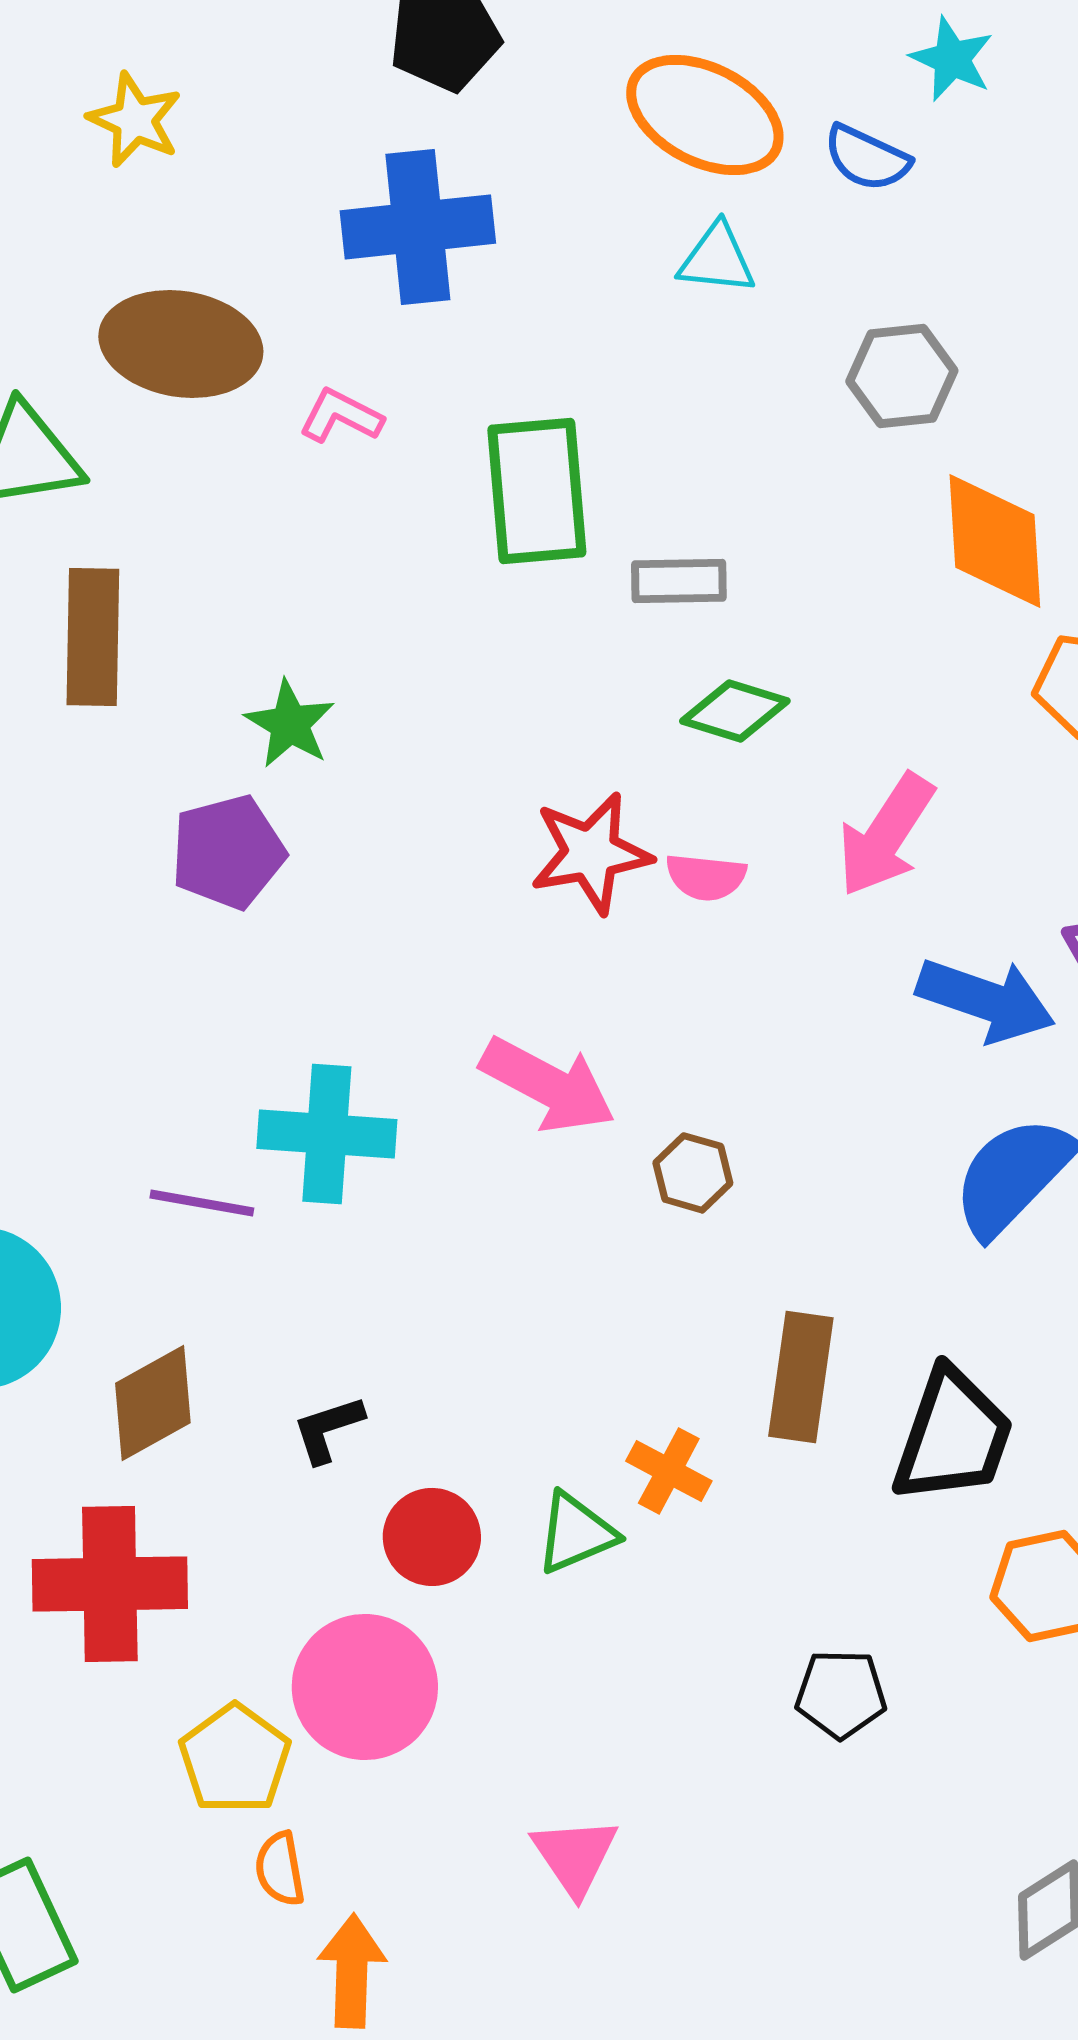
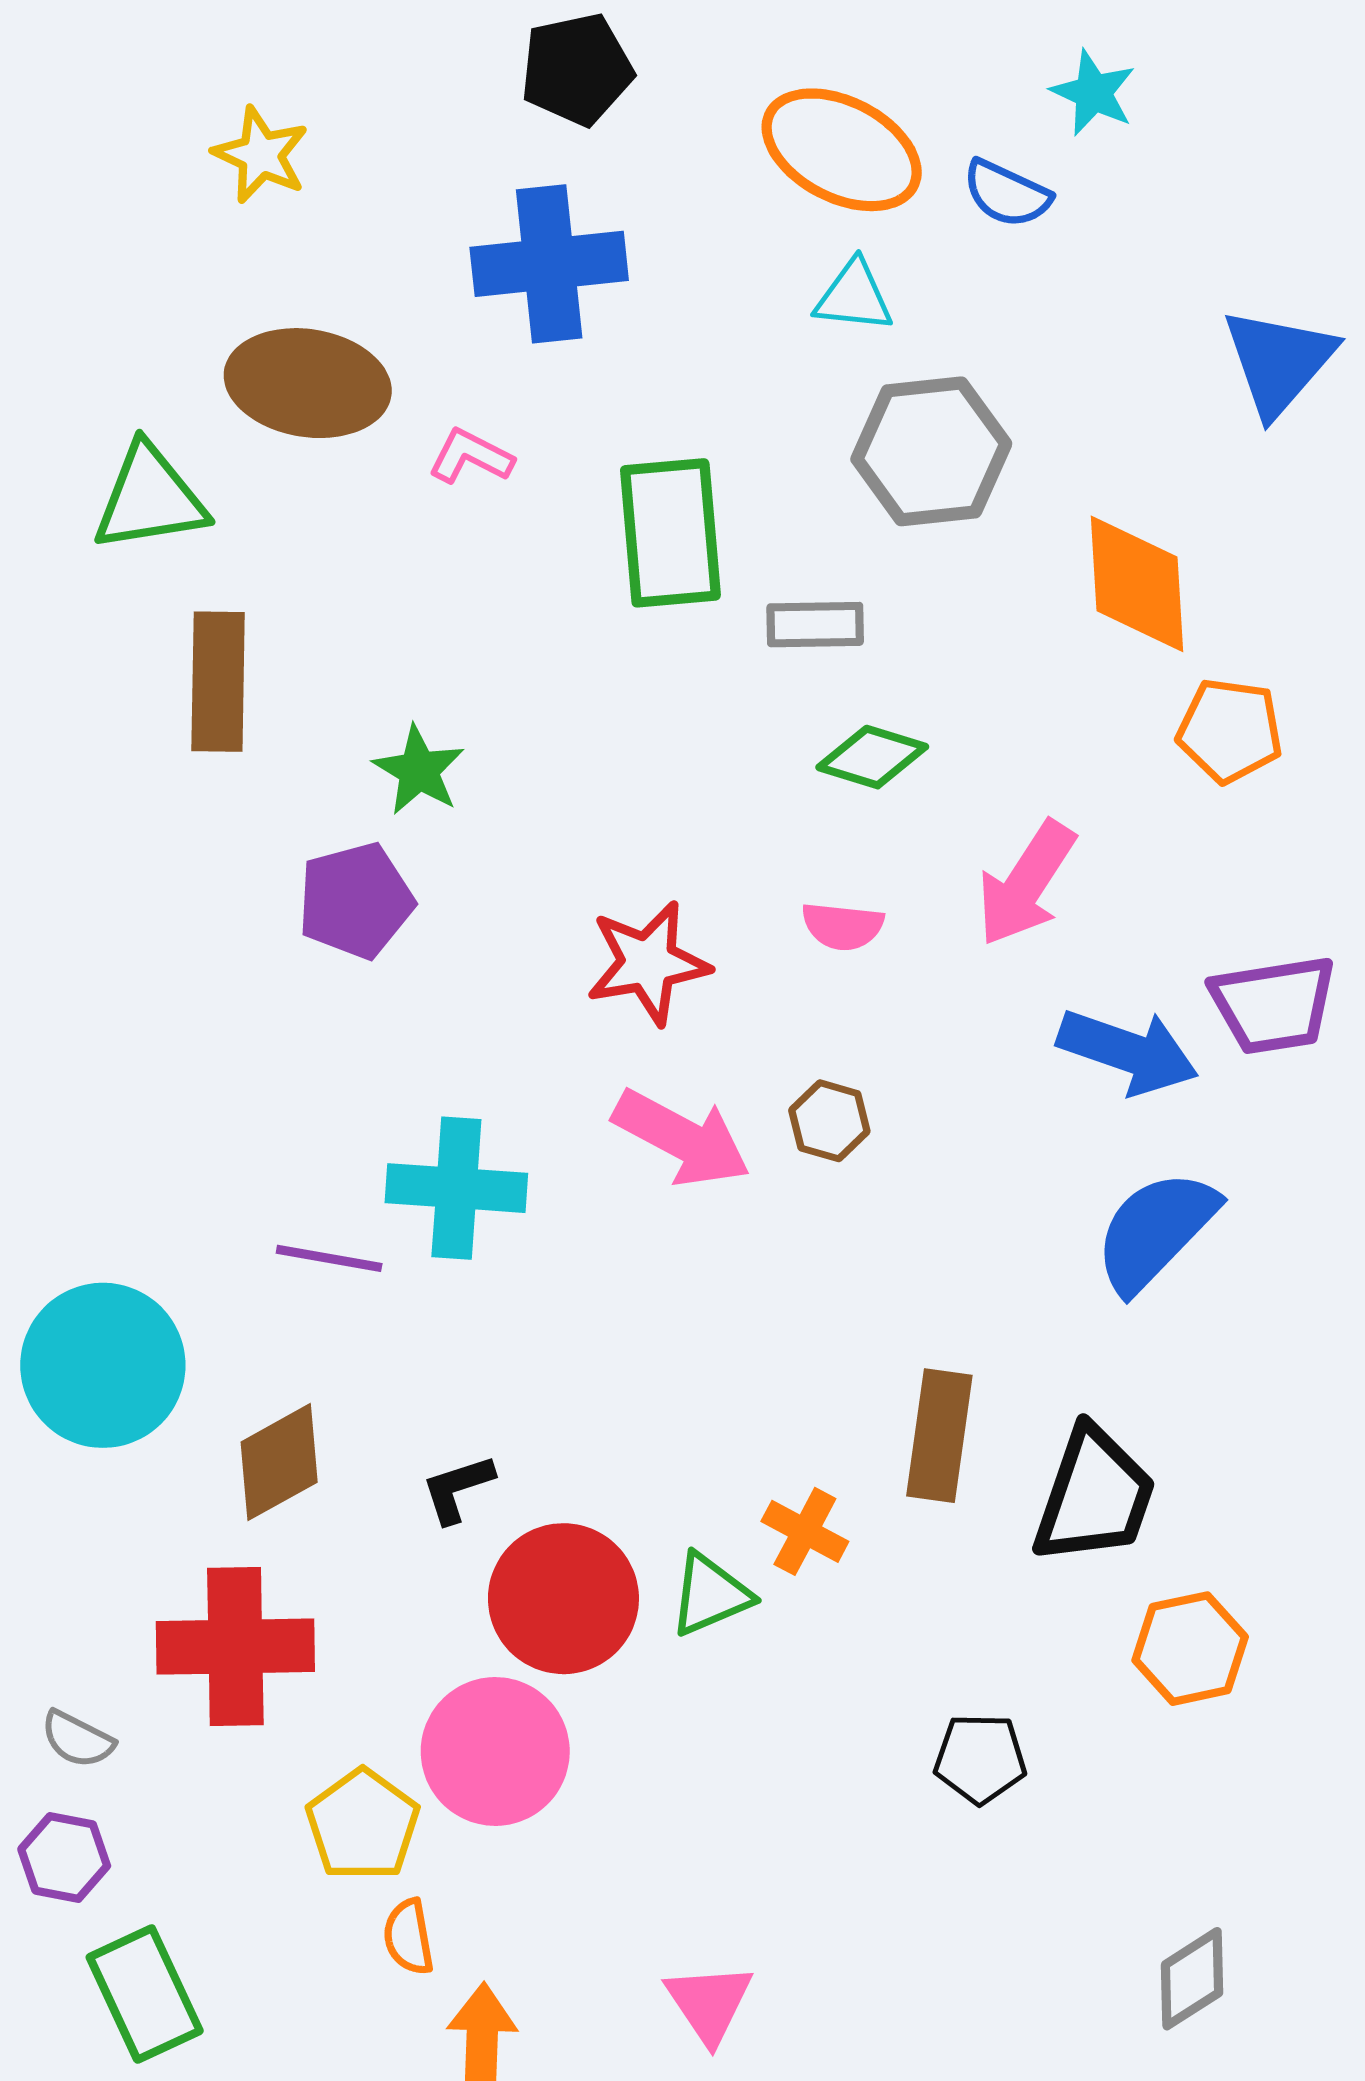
gray hexagon: (902, 376) -> (931, 451), moved, size x1.4
red star: (591, 853) -> (648, 963), moved
brown hexagon: (693, 1173) -> (829, 1121), moved
red circle: (432, 1537) -> (563, 1599), size x1.5
pink triangle: (575, 1856) -> (709, 2003), moved

